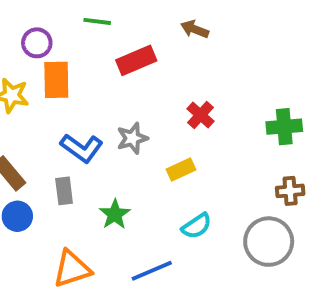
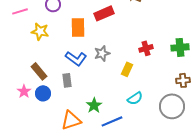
orange rectangle: (56, 80) -> (78, 27), moved
red cross: (200, 115) -> (146, 48), moved, turned 32
yellow rectangle: (181, 169) -> (127, 69), turned -40
green star: (115, 214) -> (94, 105), moved

